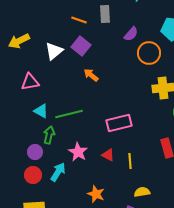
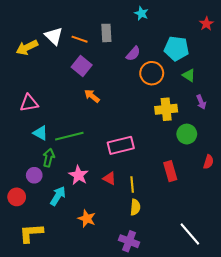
yellow arrow: (19, 41) -> (27, 47), moved
white triangle: (54, 51) -> (54, 36), moved, turned -36
red circle: (33, 175) -> (17, 197), moved
yellow semicircle: (142, 192) -> (135, 207), moved, turned 105
orange star: (96, 194) -> (87, 219), moved

